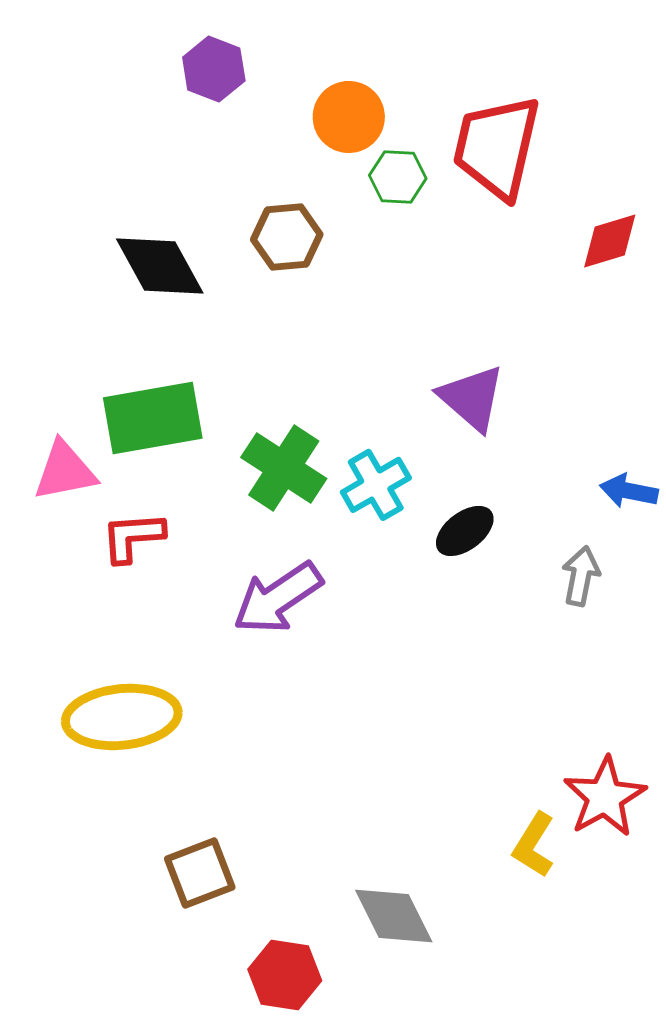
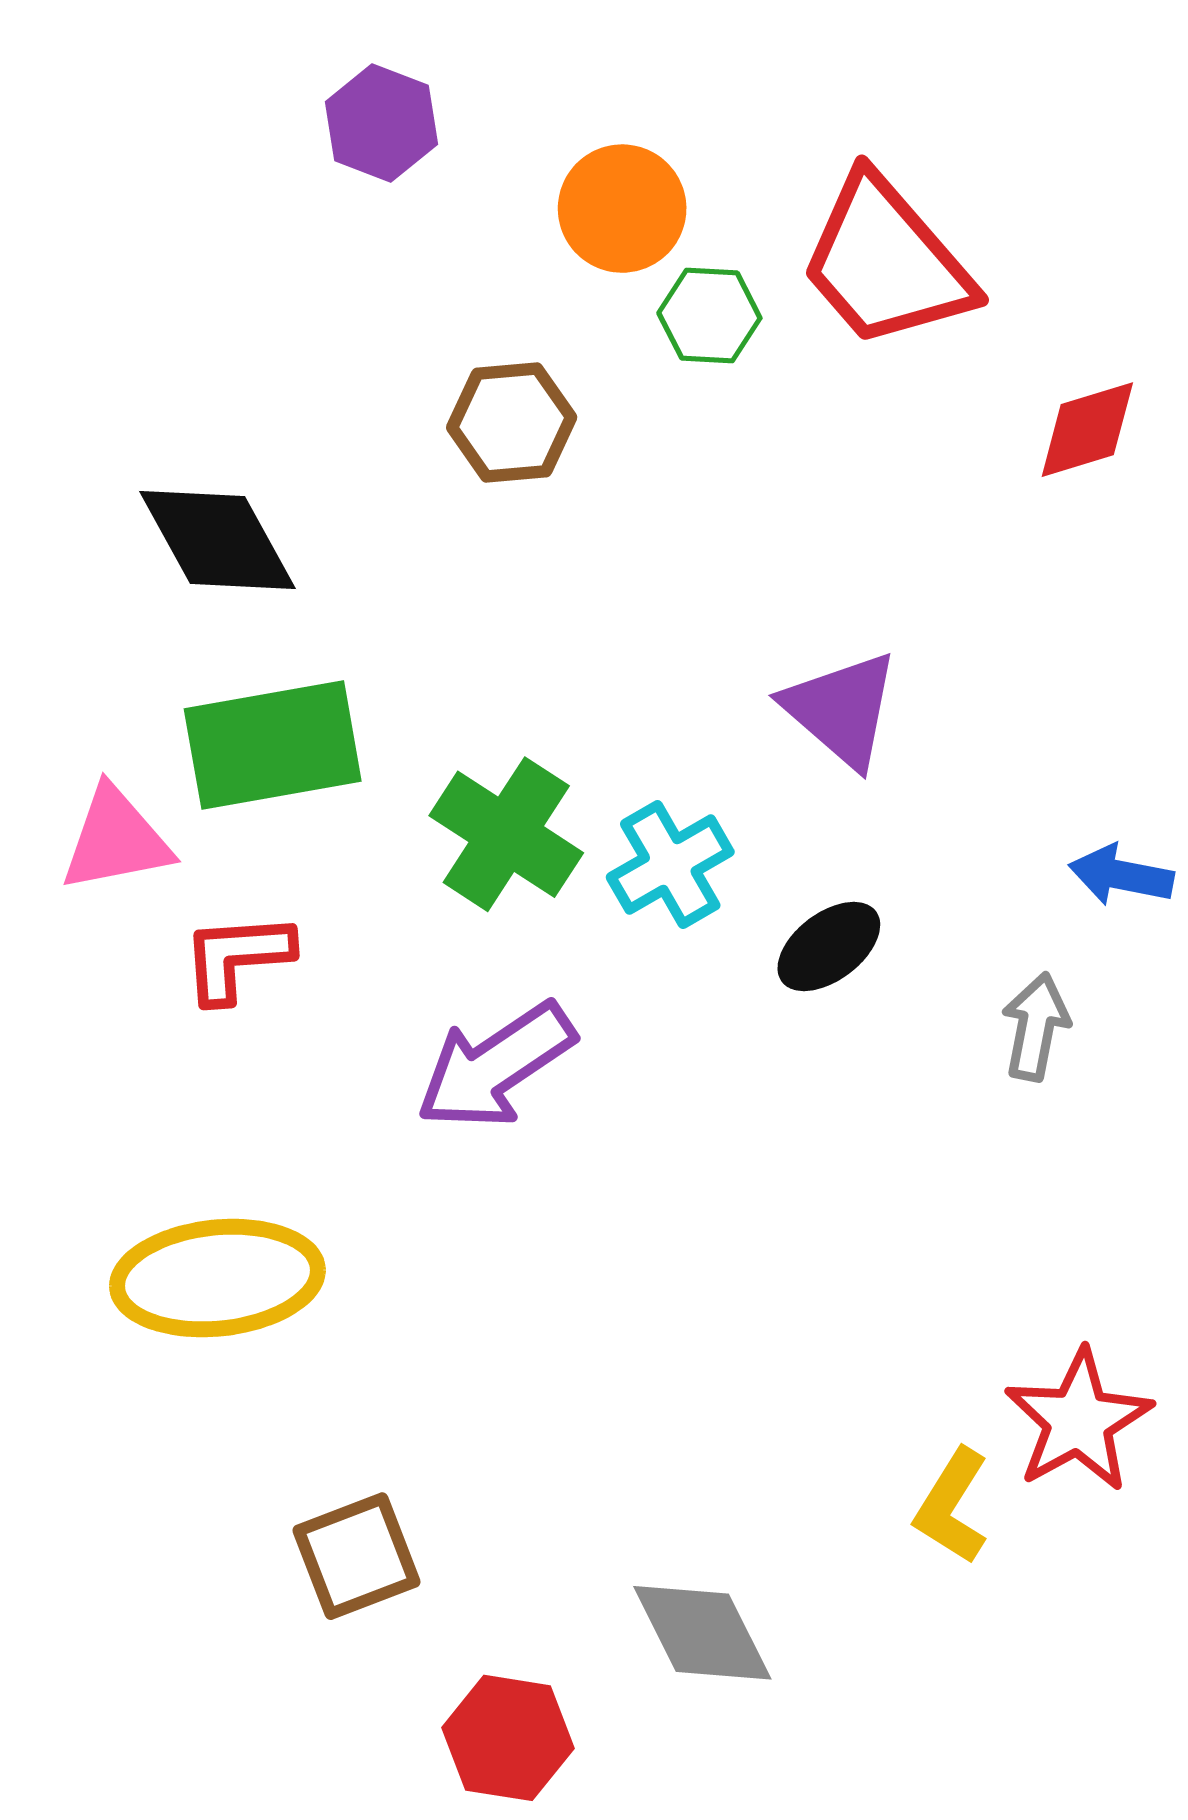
red trapezoid: (497, 147) -> (886, 262), turned -54
black diamond: (160, 266) -> (217, 540), moved

